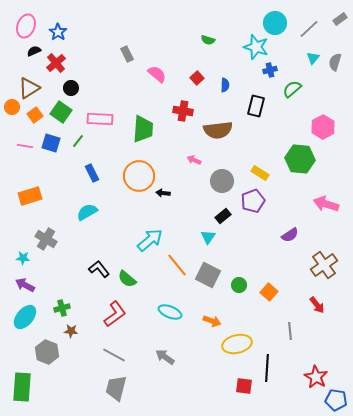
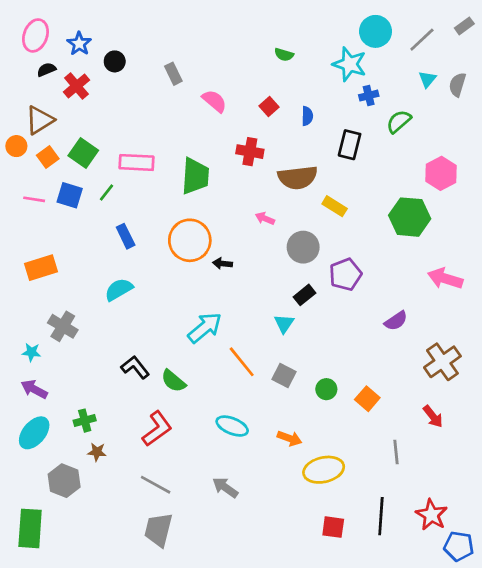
black circle: (71, 88) -> (115, 61), moved
yellow rectangle: (260, 173) -> (335, 206), moved
gray square: (208, 275) -> (284, 375), size x0.7
black line: (267, 368) -> (381, 516), moved

